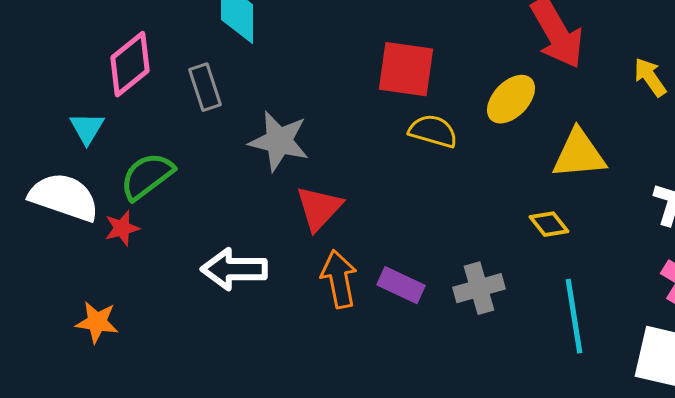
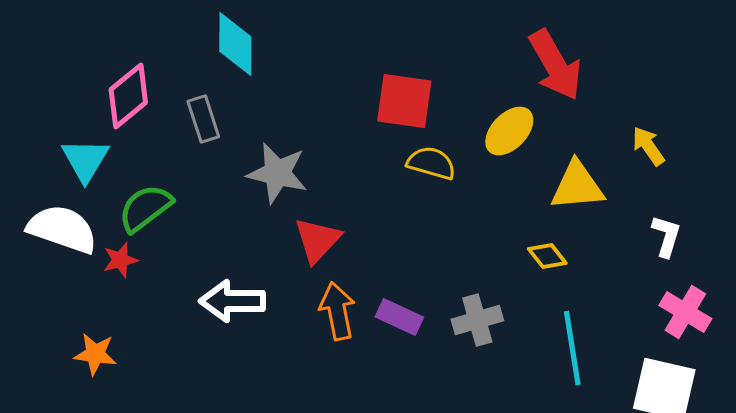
yellow arrow: (650, 77) -> (648, 146), moved
cyan triangle: (87, 128) -> (85, 160), size x1.4

